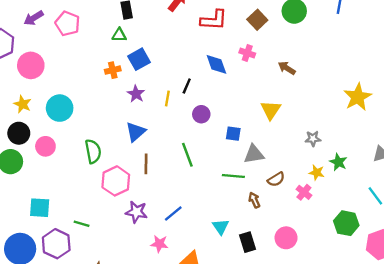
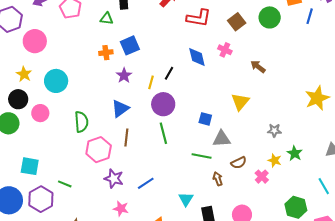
green triangle: (119, 35) -> (107, 19), moved
purple circle: (201, 114) -> (163, 104), moved, size x1.5
pink star: (159, 244) -> (121, 209), moved

